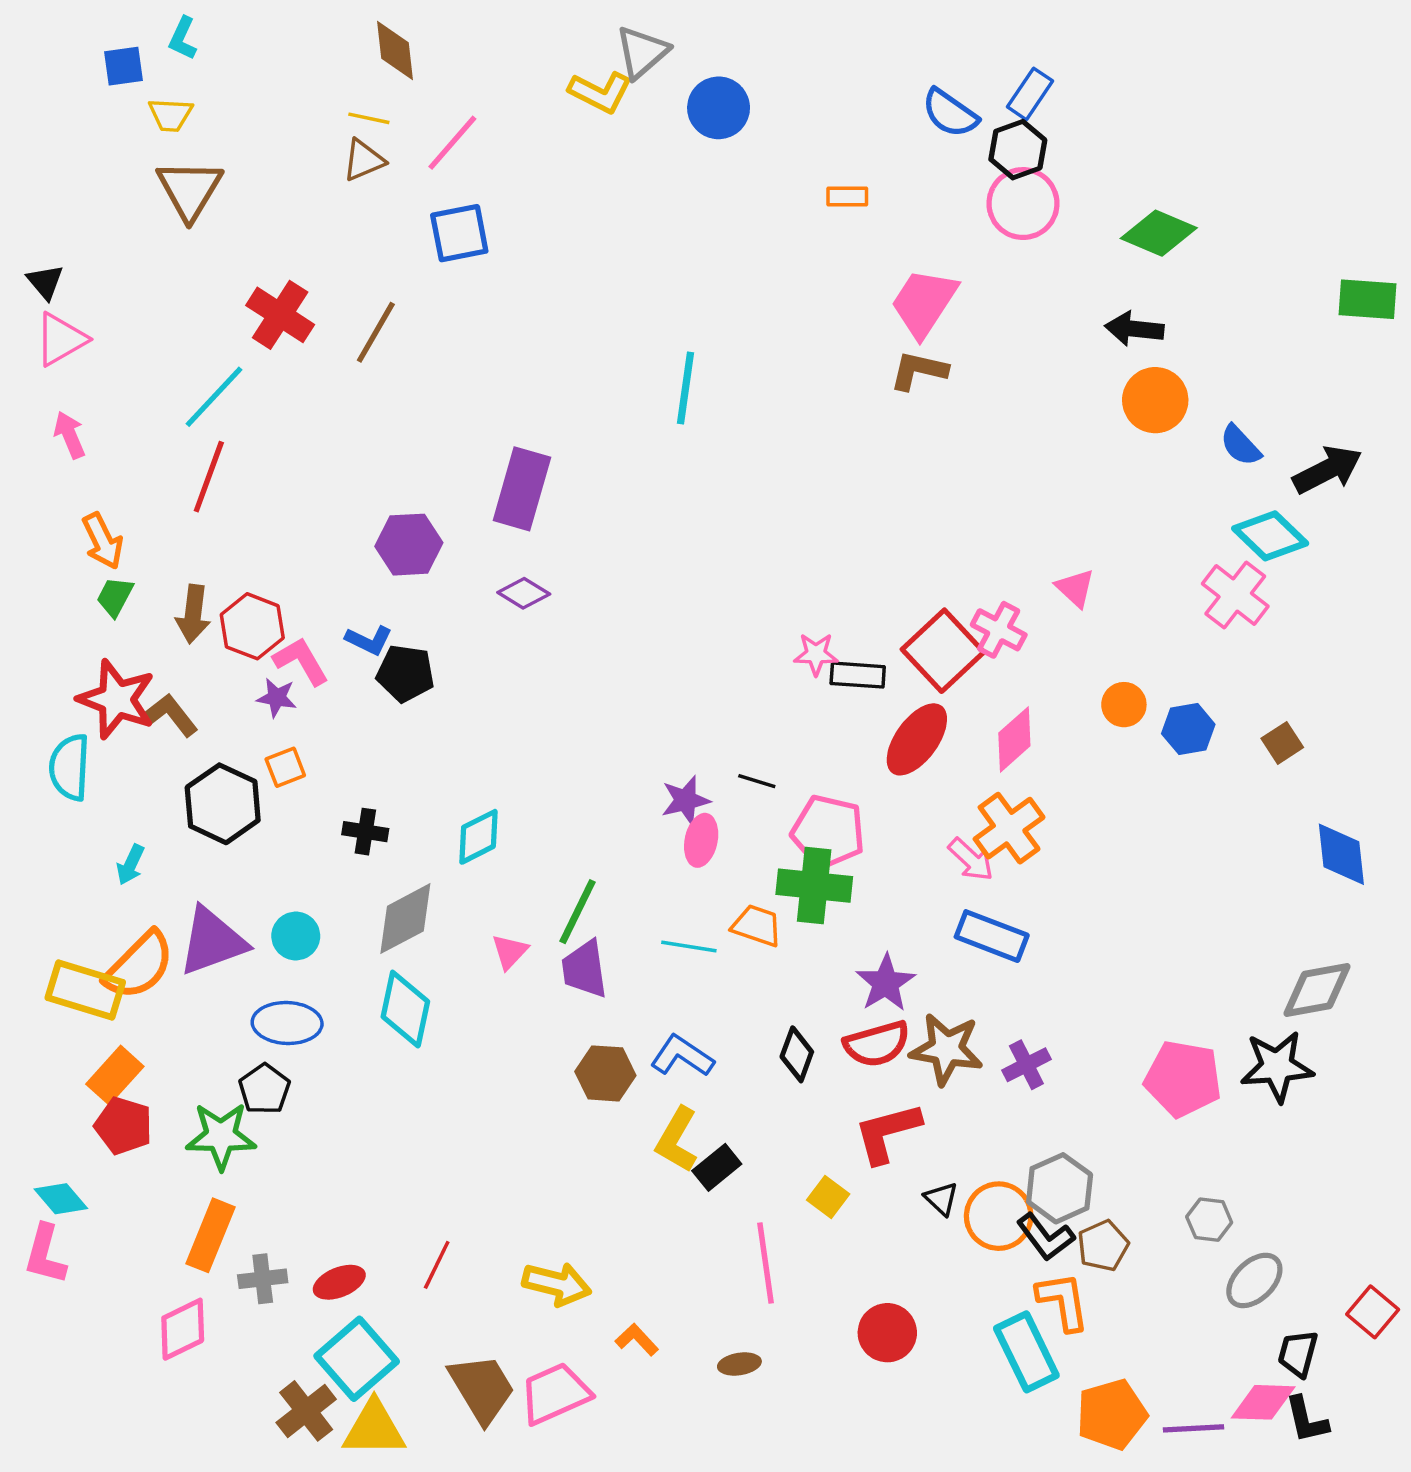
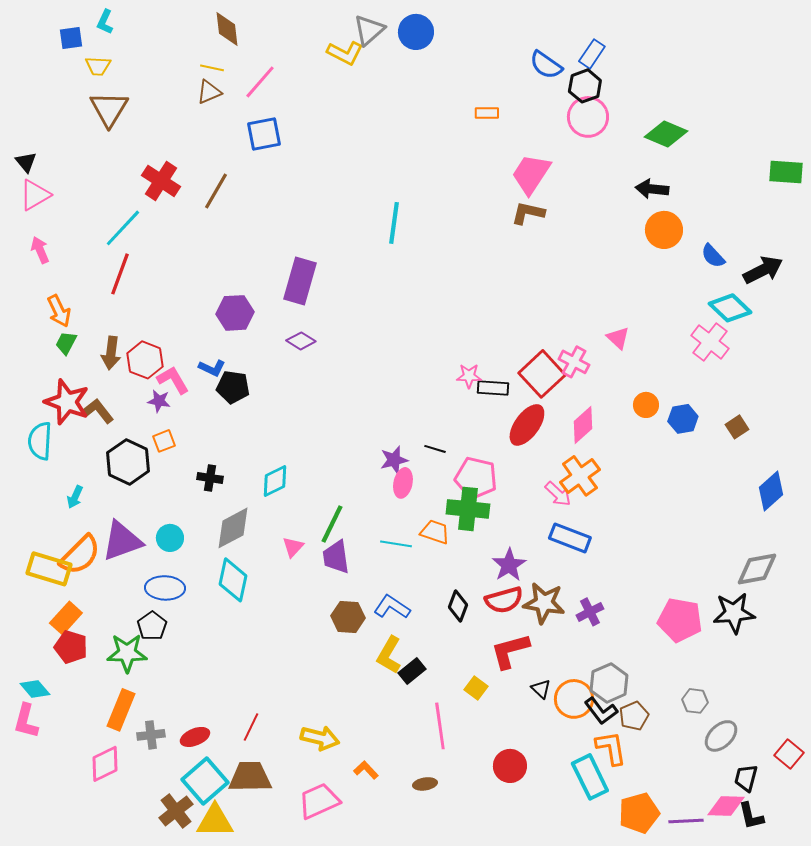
blue circle: (719, 108) -> (416, 32), moved
blue diamond: (1341, 854) -> (771, 491), turned 54
brown trapezoid: (482, 1388) -> (250, 777), moved, turned -60

